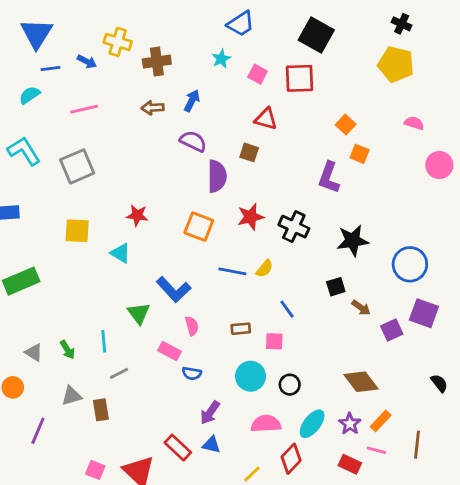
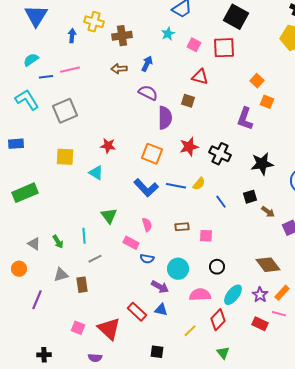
blue arrow: (87, 62) -> (72, 36), turned -112
blue line: (51, 69) -> (46, 77), moved
blue L-shape: (174, 289) -> (146, 188), moved
blue line: (287, 309) -> (221, 202), moved
cyan circle: (251, 376) -> (178, 269), moved
purple arrow: (210, 413) -> (160, 287), turned -96

